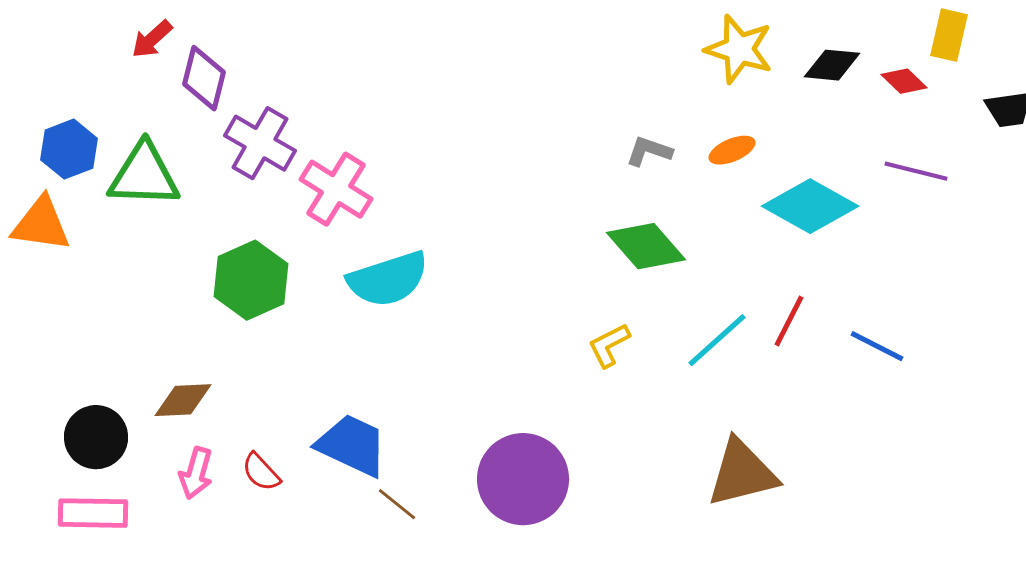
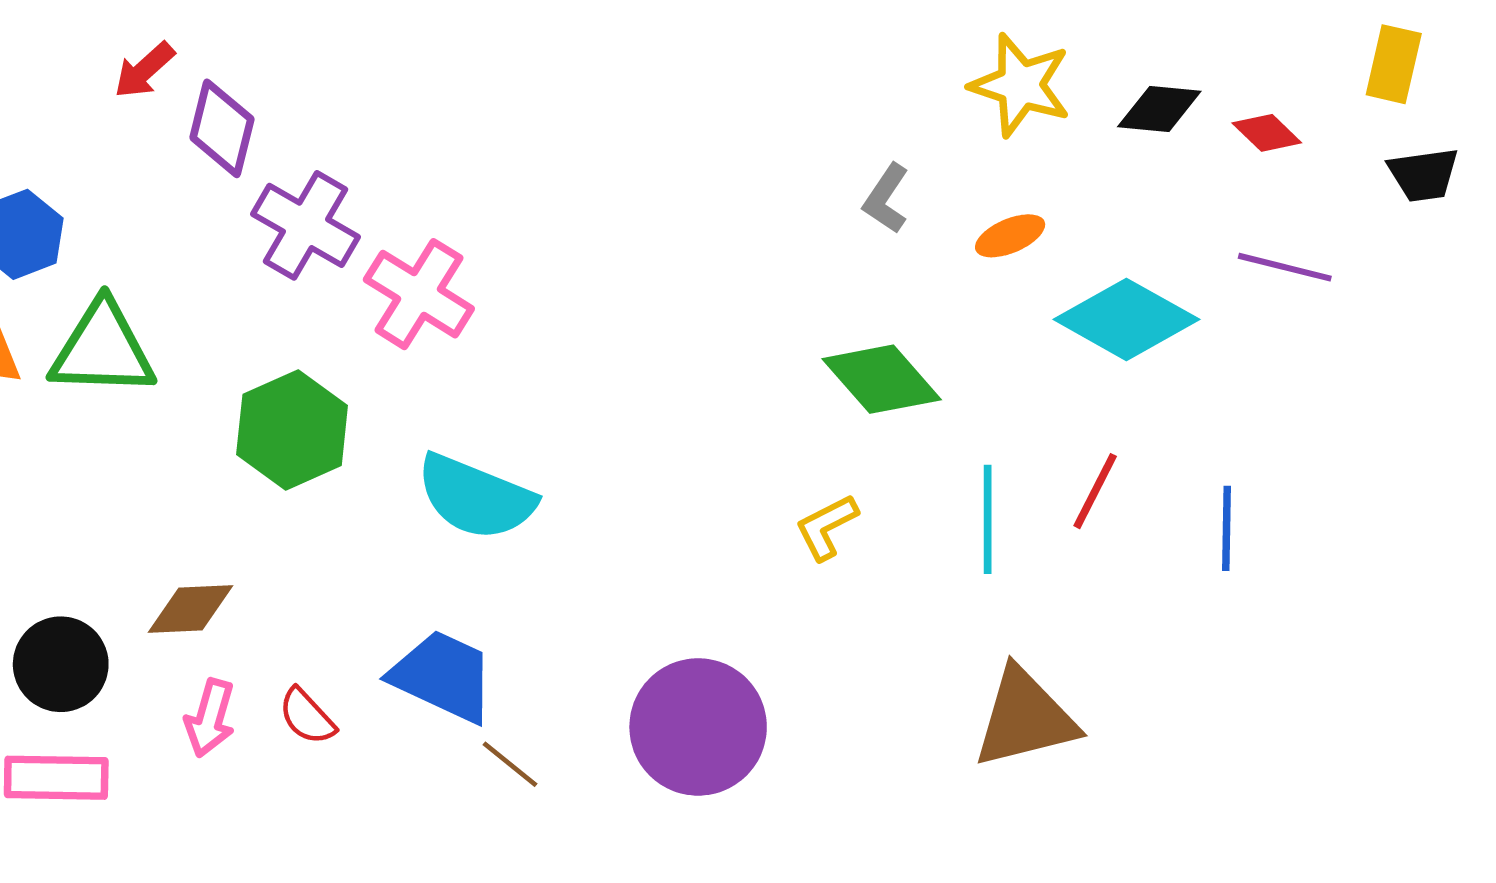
yellow rectangle: (949, 35) -> (1394, 64), moved
gray L-shape: (649, 151) -> (886, 199), moved, turned -75
green triangle: (144, 175) -> (102, 349), moved
cyan semicircle: (388, 279) -> (476, 497), moved, turned 40
cyan line: (717, 340) -> (988, 519), turned -48
blue line: (877, 346) -> (1226, 528), turned 64

